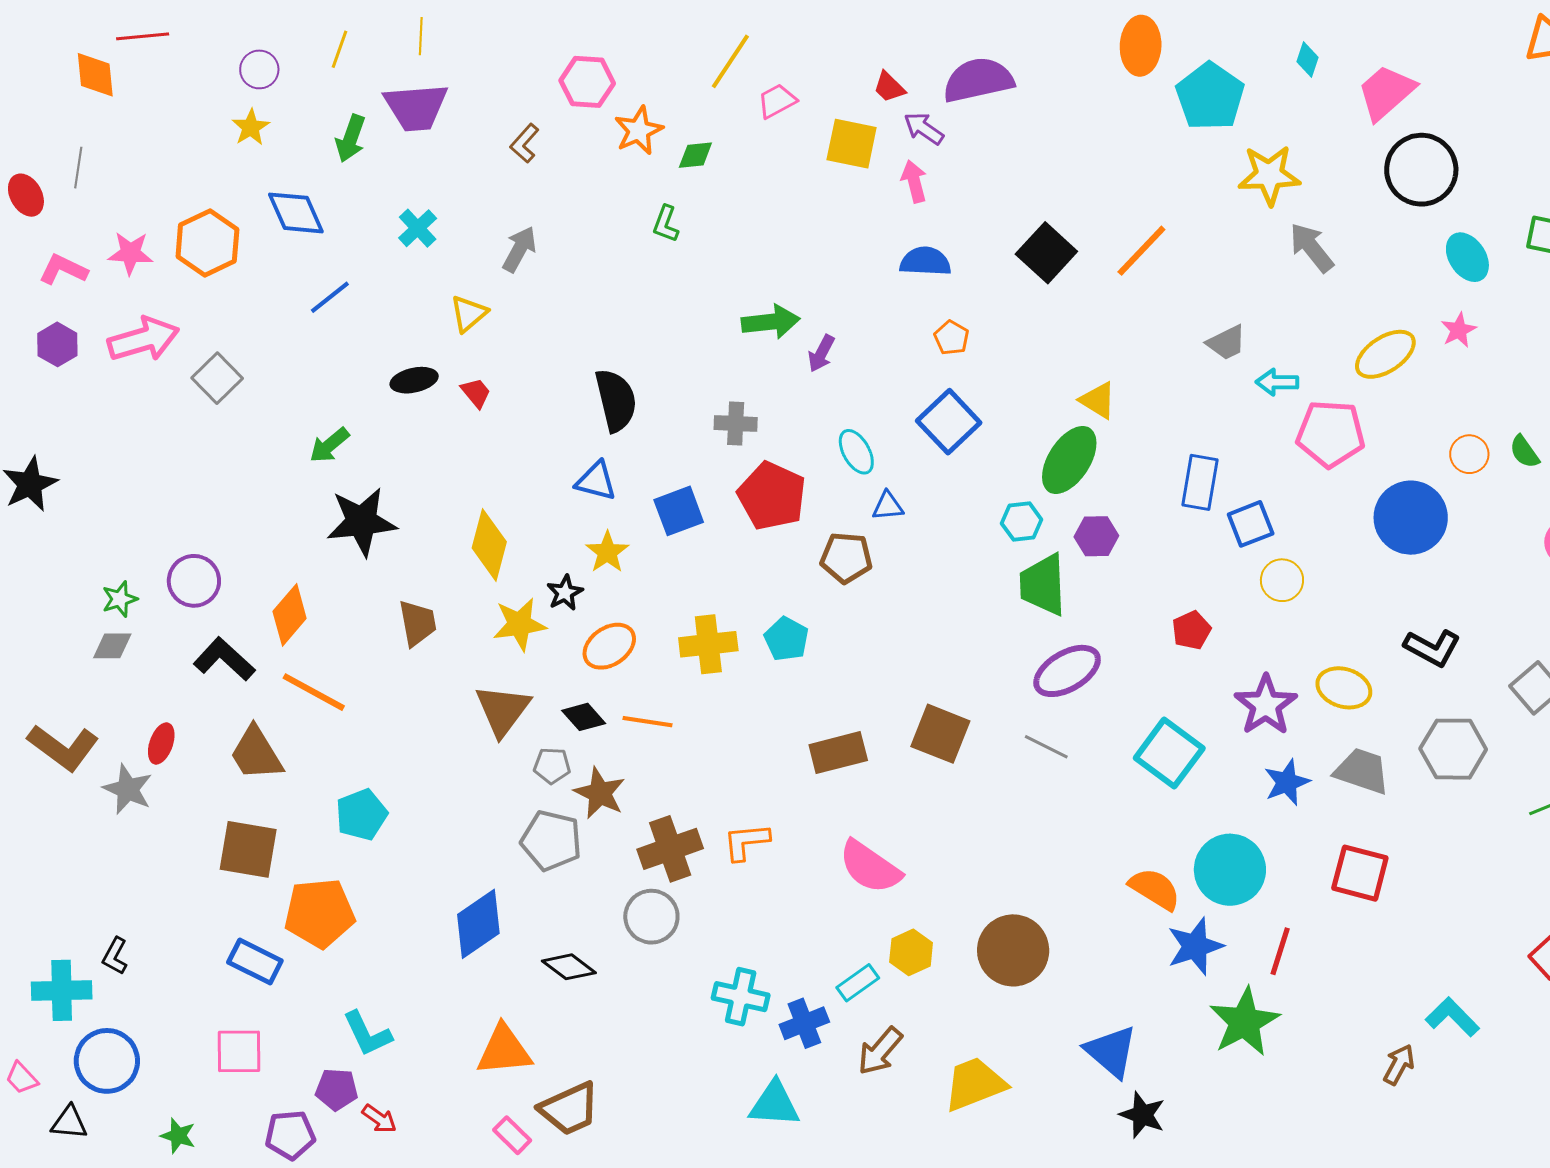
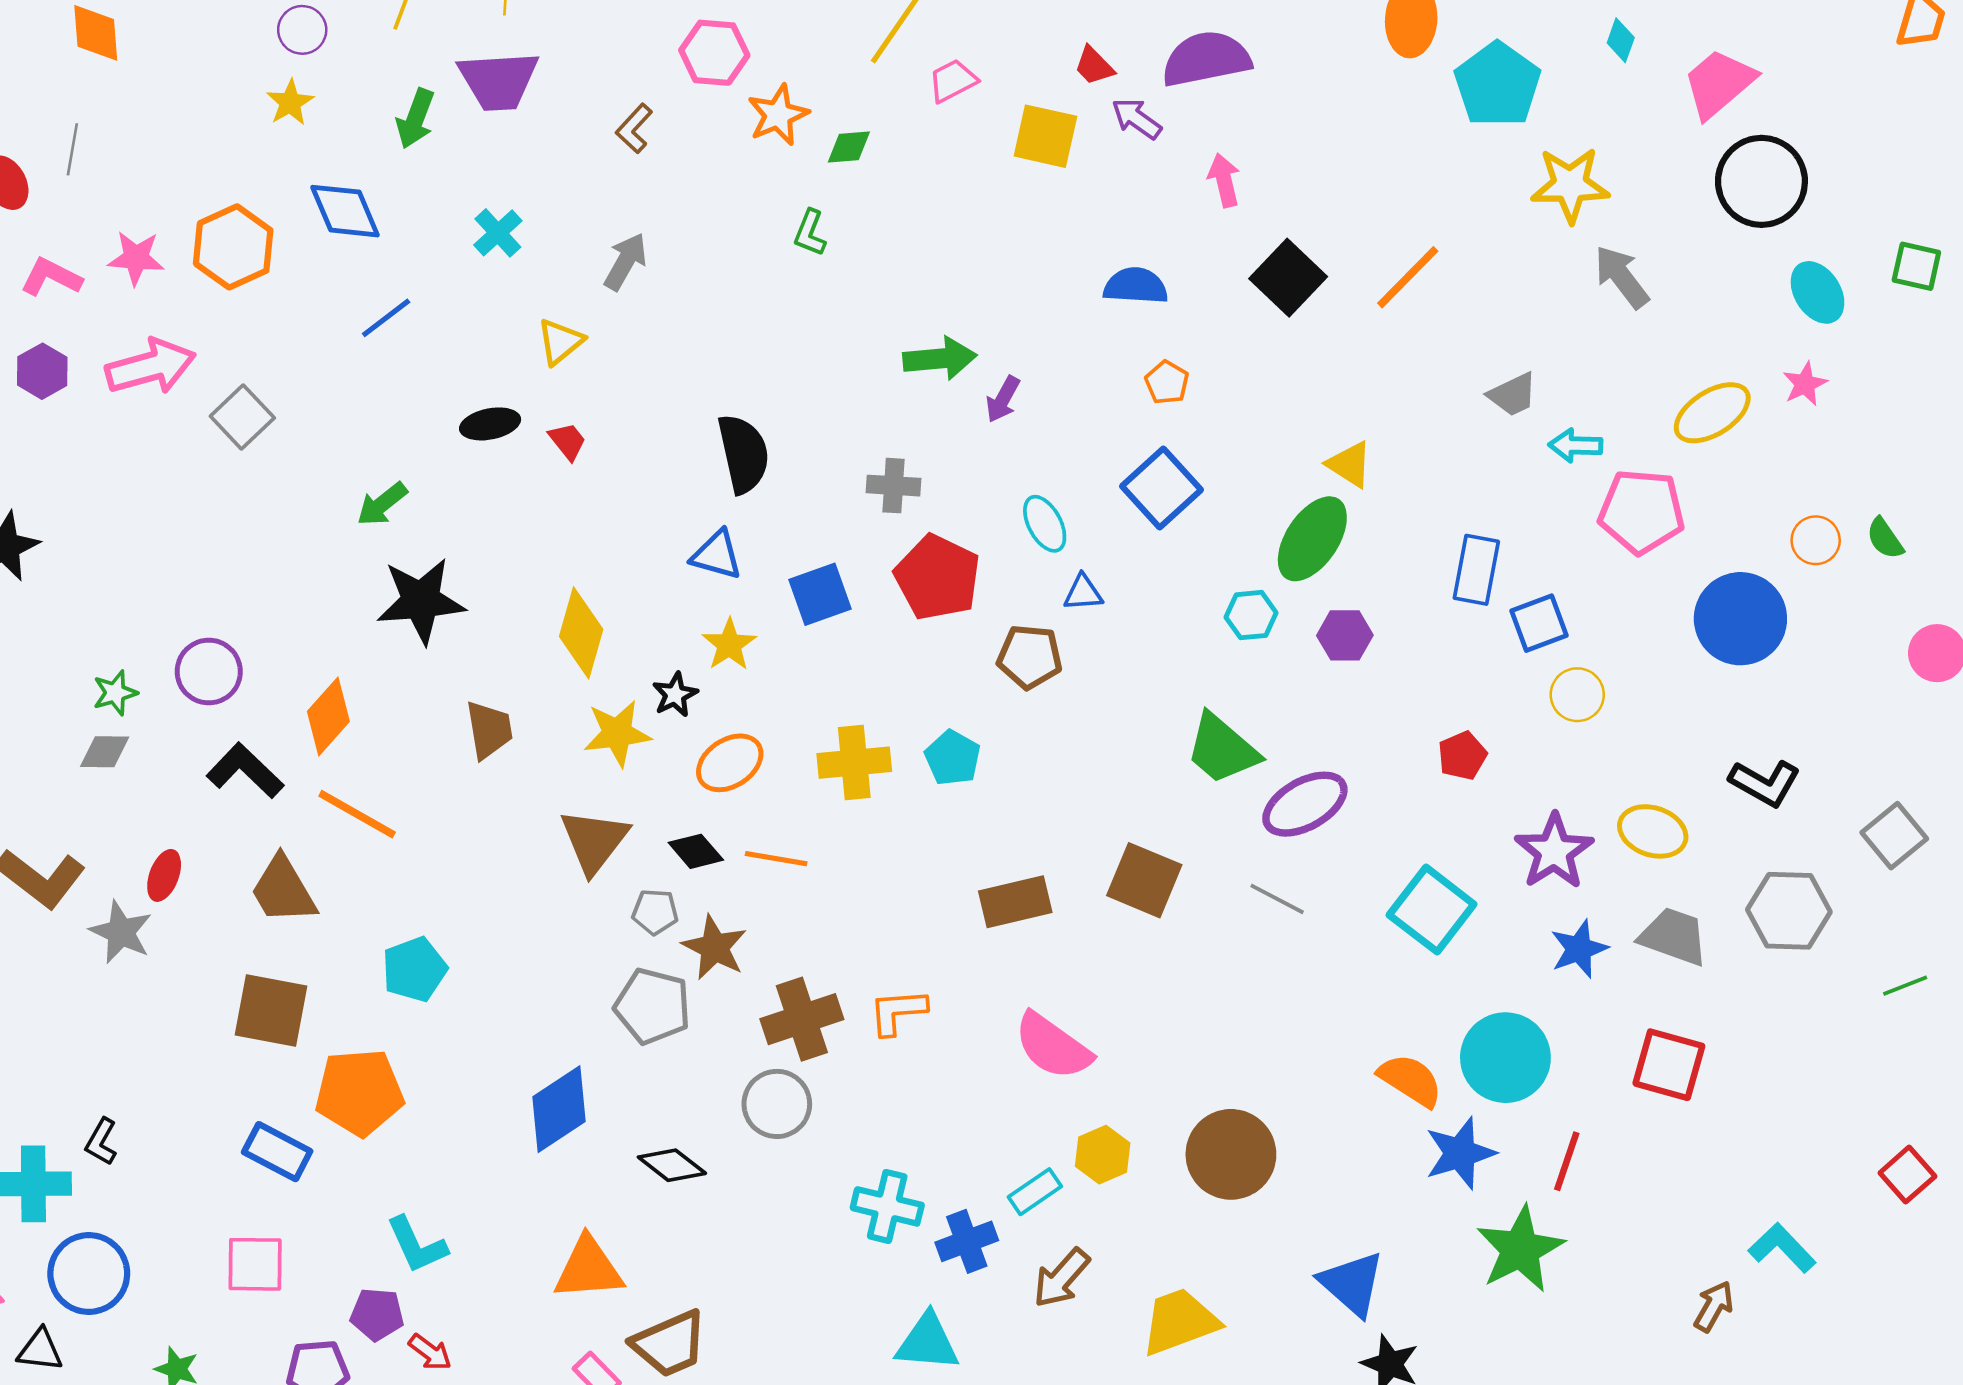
pink arrow: (914, 181) -> (1224, 180), moved
green trapezoid: (1043, 585) -> (1222, 749), moved, turned -48

